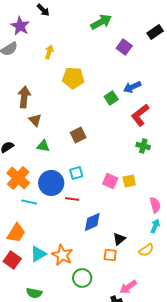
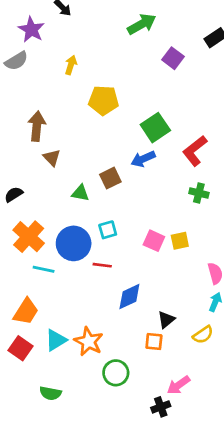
blue arrow: (132, 87) -> (143, 159), moved
green square: (111, 98) -> (155, 128), size x1.5
green triangle: (43, 146) -> (80, 193), moved

